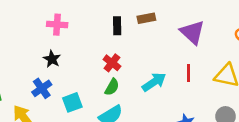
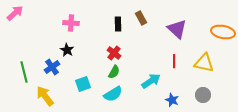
brown rectangle: (146, 18) -> (141, 18), turned 72
cyan arrow: (154, 82) -> (151, 81), moved
blue cross: (42, 88) -> (52, 67), moved

